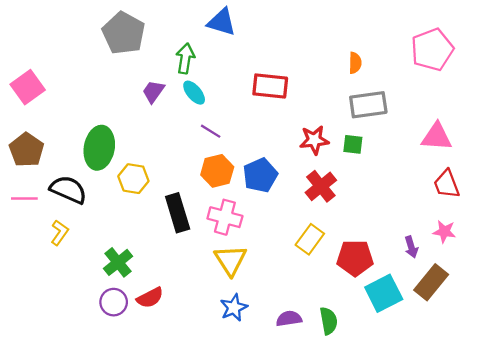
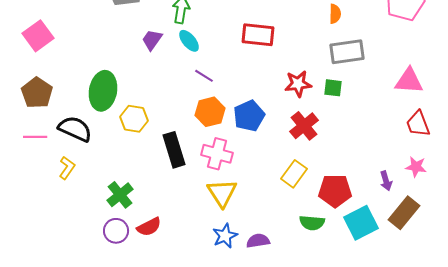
purple semicircle: (289, 319) -> (258, 241), moved
green semicircle: (329, 321) -> (312, 223), moved, turned 105

